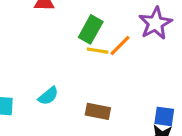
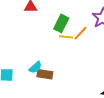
brown rectangle: (98, 111) -> (45, 74), moved

